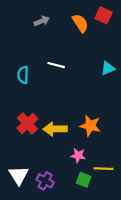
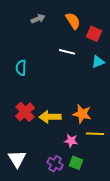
red square: (103, 15) -> (94, 34), moved
white line: (56, 65) -> (67, 52), moved
yellow line: (103, 169) -> (95, 134), moved
purple cross: (45, 181) -> (55, 164), moved

